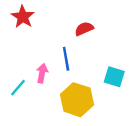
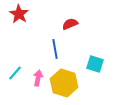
pink arrow: (42, 73) -> (38, 78), moved

